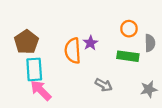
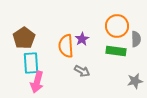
orange circle: (129, 29) -> (117, 26), size x1.5
gray arrow: (104, 85) -> (82, 71), moved
pink arrow: (41, 90) -> (37, 82), turned -120

